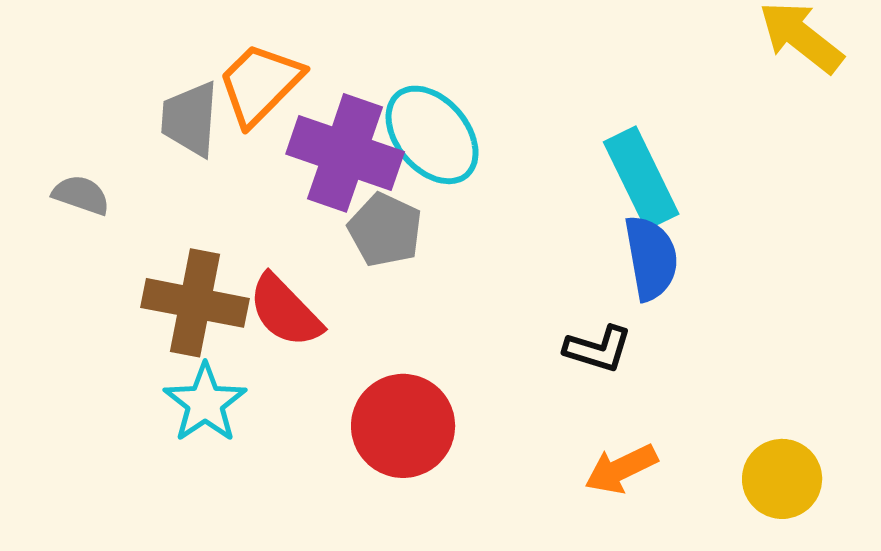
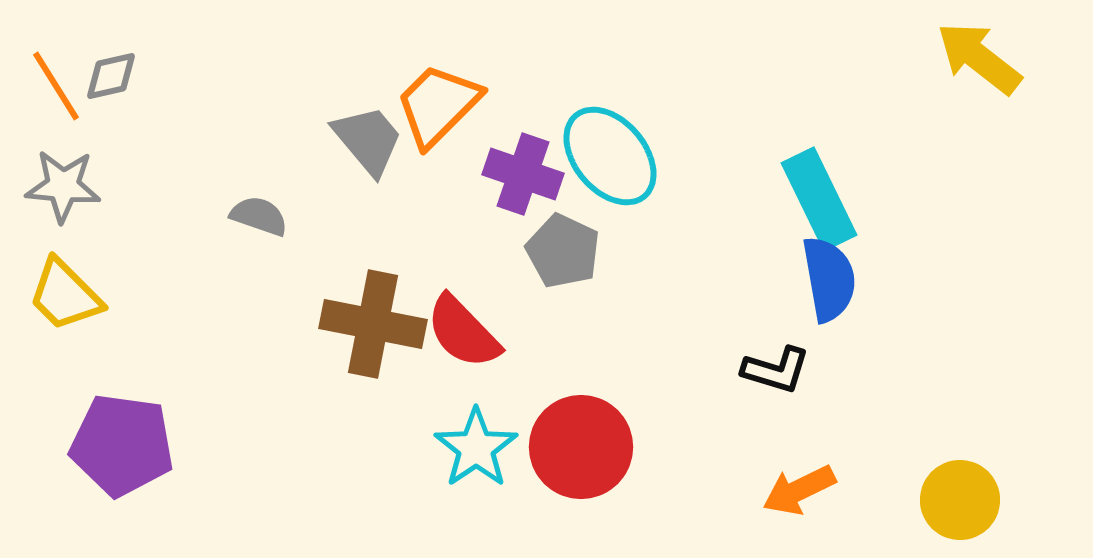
gray trapezoid: (190, 119) -> (368, 140), turned 136
purple cross: (345, 153) -> (523, 174), size x0.7
cyan star: (205, 403) -> (476, 448), moved

